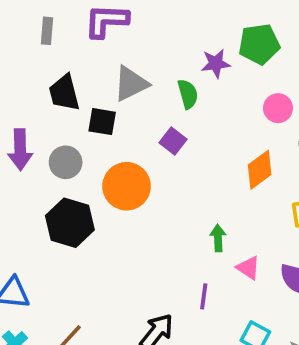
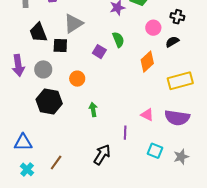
green semicircle: (188, 94) -> (118, 40), moved
orange circle: (127, 186) -> (77, 79), size x0.6
green arrow: (218, 238) -> (93, 110), moved

